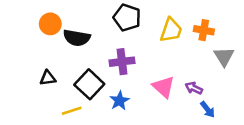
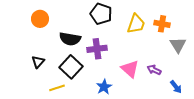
black semicircle: (77, 38) -> (70, 39), moved
black triangle: (48, 78) -> (38, 62), turned -40
blue star: (119, 101) -> (104, 87), moved
blue arrow: (208, 109) -> (176, 87), moved

